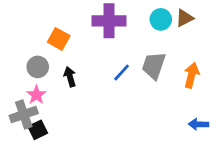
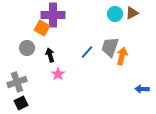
purple cross: (109, 21) -> (53, 15), moved
orange arrow: (191, 75) -> (122, 56), moved
pink star: (36, 95) -> (58, 74), moved
black square: (38, 130) -> (21, 103), moved

